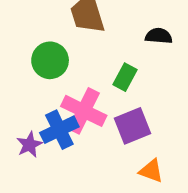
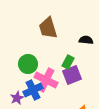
green circle: (50, 60) -> (28, 64), moved
purple square: (132, 126) -> (72, 75), moved

